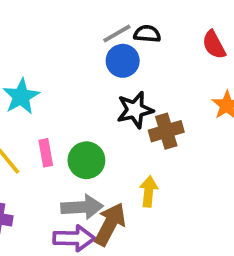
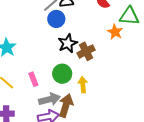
pink rectangle: (46, 153) -> (33, 79), moved
green circle: (86, 160) -> (62, 74), moved

